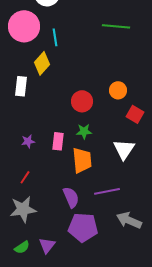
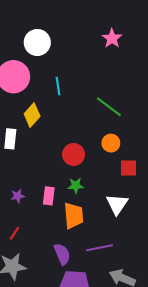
green line: (116, 26) -> (109, 107), moved, turned 32
cyan line: (55, 37) -> (58, 86), moved
red square: (135, 114) -> (129, 168), turned -30

